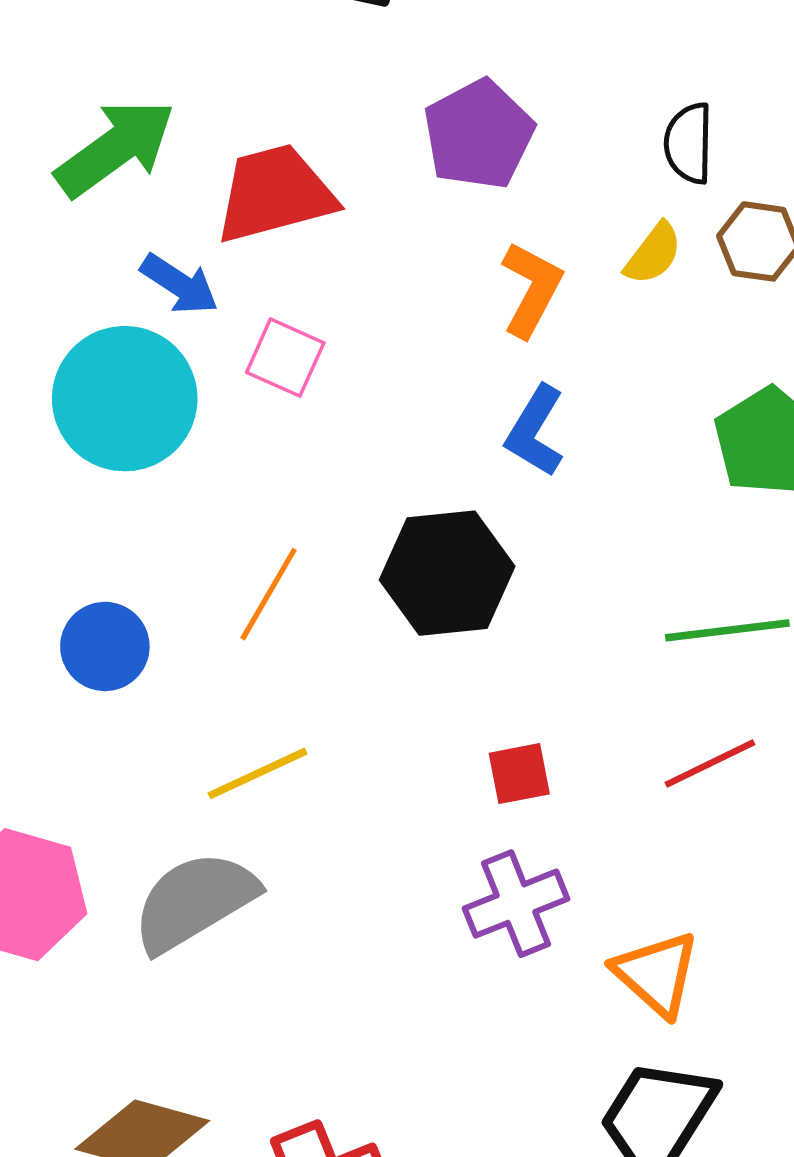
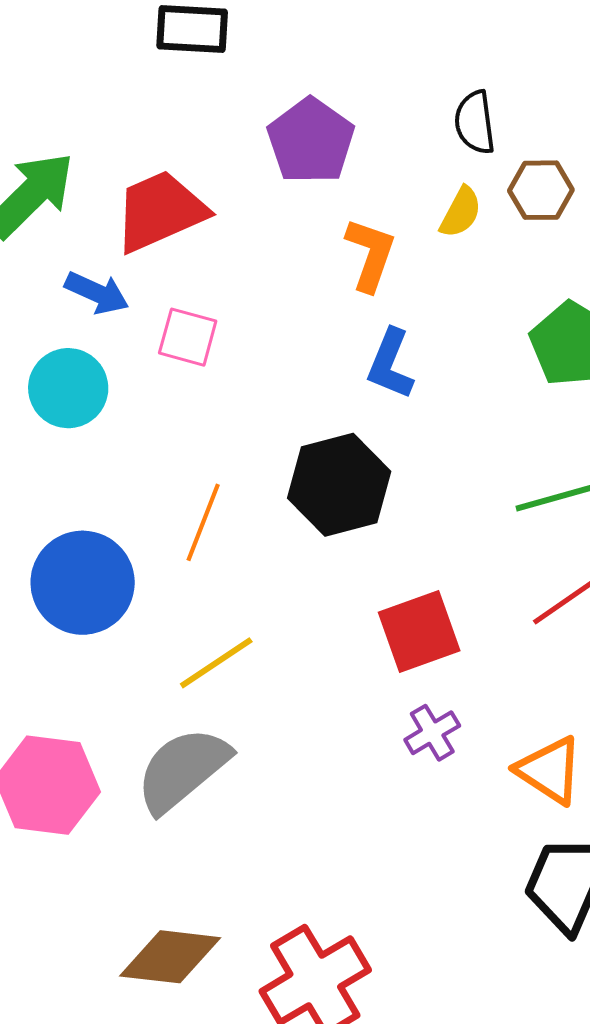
cyan circle: (125, 399) -> (68, 388), size x0.7
blue circle: (105, 646) -> (83, 583), size x1.5
red square: (519, 774) -> (419, 631), size x1.6
purple cross: (516, 904) -> (432, 733), size x0.7

